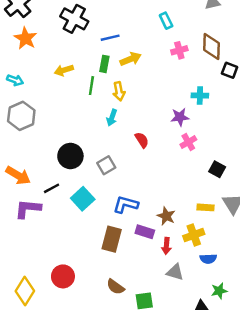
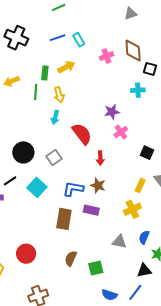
cyan rectangle: (166, 21) -> (79, 40), moved
blue line: (110, 38) -> (58, 38), moved
cyan cross: (200, 95) -> (138, 90), moved
red semicircle: (142, 140) -> (82, 134), size x1.6
yellow rectangle: (205, 207) -> (140, 185), turned -64
brown star: (166, 216) -> (98, 185), moved
red arrow: (166, 246) -> (100, 158), moved
blue semicircle: (208, 259) -> (144, 237), moved, turned 120
brown semicircle: (115, 287) -> (71, 258), turned 84

